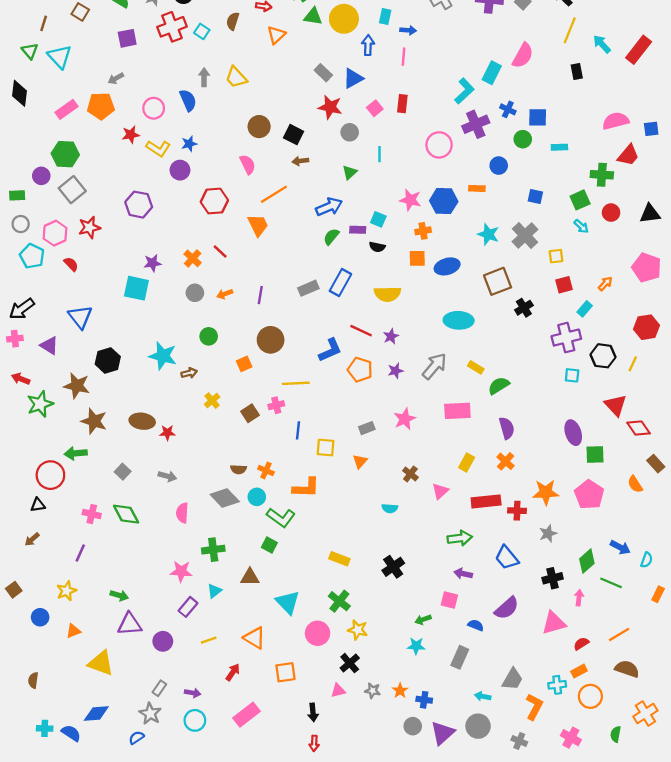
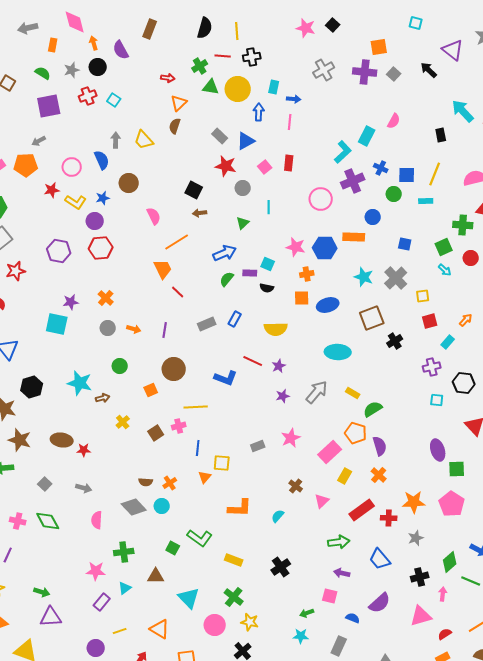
brown semicircle: (233, 21) -> (175, 126), moved
red cross: (172, 27) -> (88, 96), size x0.7
yellow line: (570, 30) -> (435, 174), moved
purple square: (127, 38) -> (49, 106), size x1.4
cyan arrow: (602, 44) -> (463, 111), size x1.4
pink semicircle: (523, 55) -> (394, 121), size x0.7
brown circle: (259, 127) -> (129, 183), moved
orange rectangle: (477, 188) -> (354, 237), size x1.5
red hexagon: (214, 201) -> (101, 248), moved
red line: (220, 252) -> (178, 292), moved
blue rectangle: (340, 282) -> (235, 319), size x0.7
orange arrow: (225, 294) -> (134, 329), turned -144
purple cross: (566, 338) -> (432, 367), size x0.7
blue L-shape: (330, 350) -> (226, 378), turned 45
orange pentagon: (360, 370) -> (356, 433), moved
pink rectangle: (457, 411) -> (330, 452), moved, turned -40
orange triangle: (360, 461) -> (205, 477), moved
orange cross: (266, 470) -> (170, 483), turned 32
orange L-shape: (306, 488) -> (240, 508), moved
red rectangle: (486, 501) -> (362, 510), turned -30
cyan semicircle: (390, 508) -> (278, 516), turned 128
green L-shape: (281, 517) -> (200, 538), moved
purple circle: (163, 641) -> (96, 648), moved

